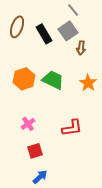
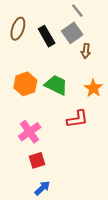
pink cross: (28, 124) -> (30, 132), size x1.5
red L-shape: (72, 128) -> (77, 119), moved

